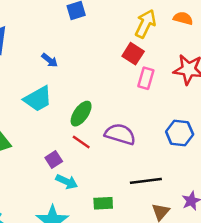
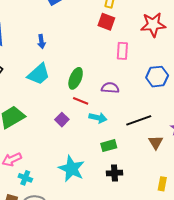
blue arrow: (50, 60) -> (41, 42), turned 56
pink rectangle: (146, 78) -> (122, 51), moved
purple semicircle: (120, 134) -> (110, 88), size x0.7
cyan arrow: (67, 182) -> (98, 118), moved

